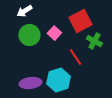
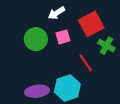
white arrow: (24, 11) -> (56, 13), moved
pink square: (54, 33) -> (63, 37), turned 32

